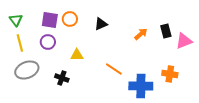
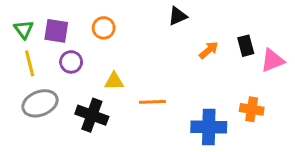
purple square: (50, 20) -> (56, 31), moved
black triangle: (101, 24) -> (178, 16), moved
orange line: (114, 69) -> (152, 102), moved, turned -36
black cross: (62, 78) -> (92, 115), size x1.5

